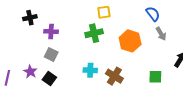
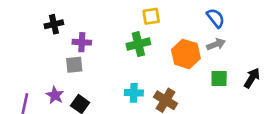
gray arrow: (161, 34) -> (216, 44), moved, turned -80
gray square: (51, 55) -> (74, 65), moved, turned -32
green square: (155, 77) -> (219, 78), moved

